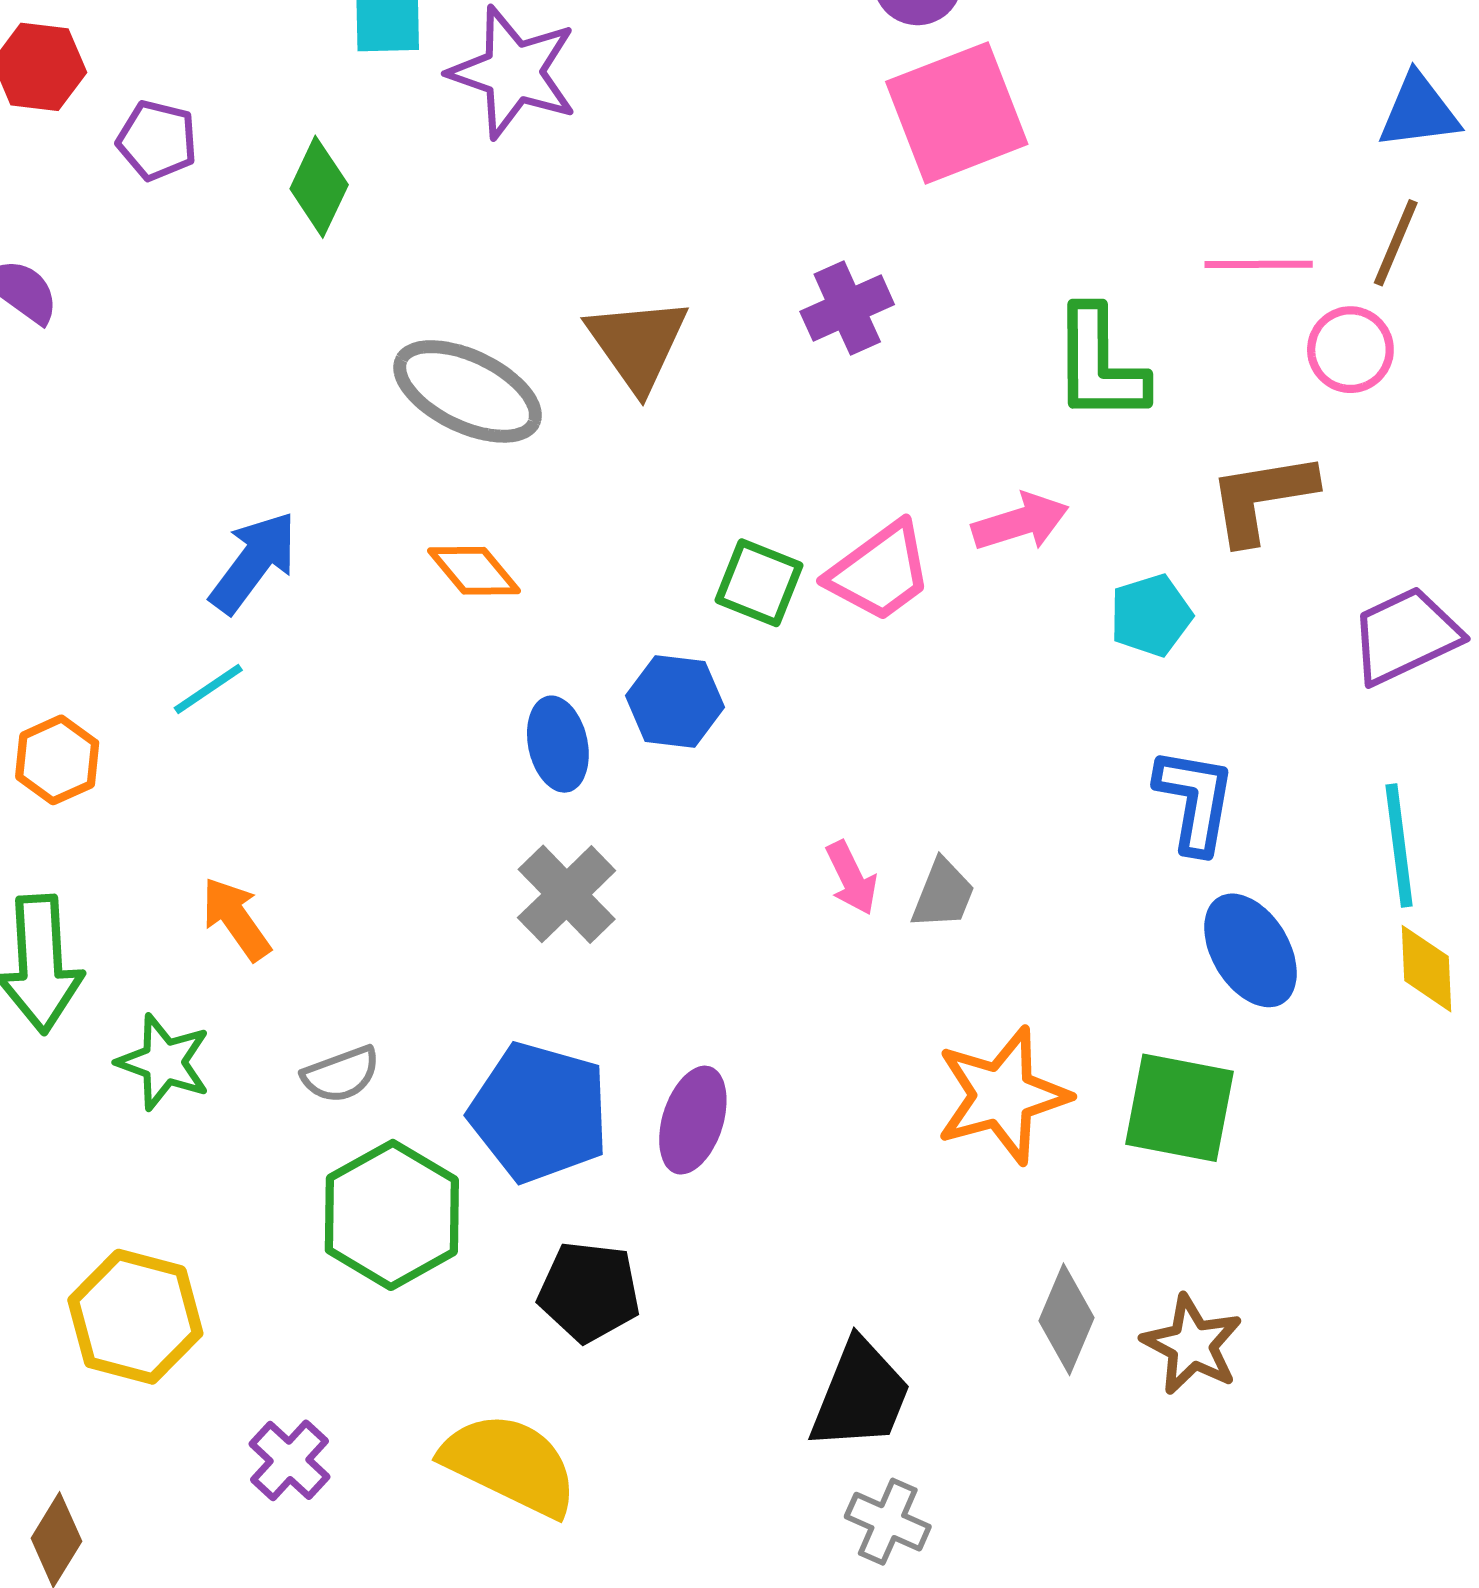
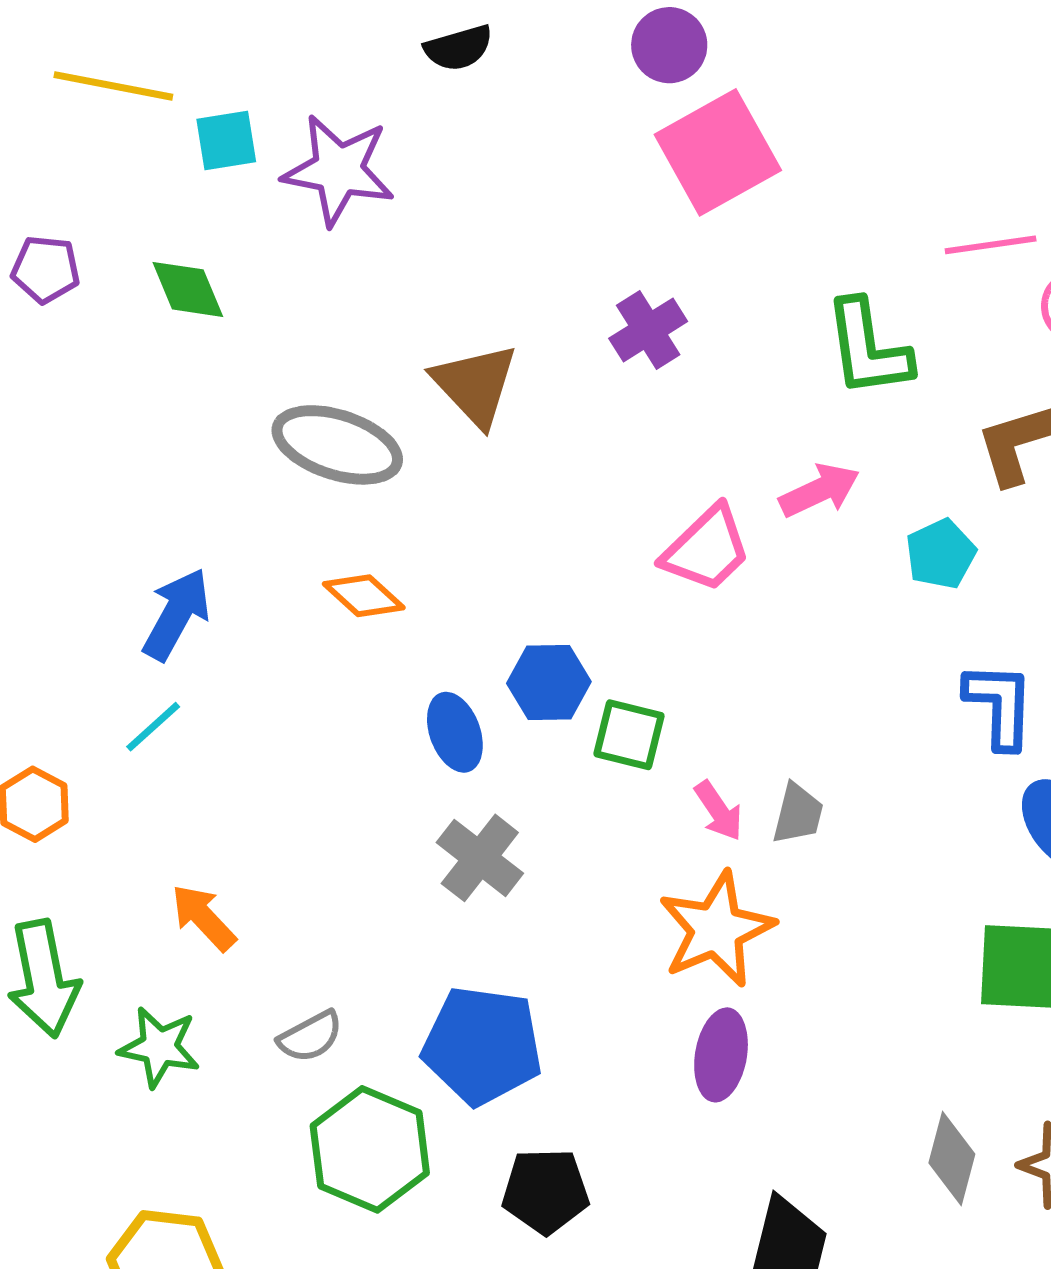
green diamond: (319, 187) -> (188, 289), turned -40
green square: (759, 583) -> (629, 735), moved
orange star: (1002, 1096) -> (716, 929), moved
purple ellipse: (693, 1120) -> (721, 1055), moved

